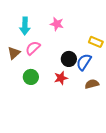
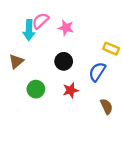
pink semicircle: (33, 48) -> (41, 21), moved
black circle: (69, 59) -> (64, 61), moved
brown semicircle: (92, 84) -> (106, 106), moved, turned 80

